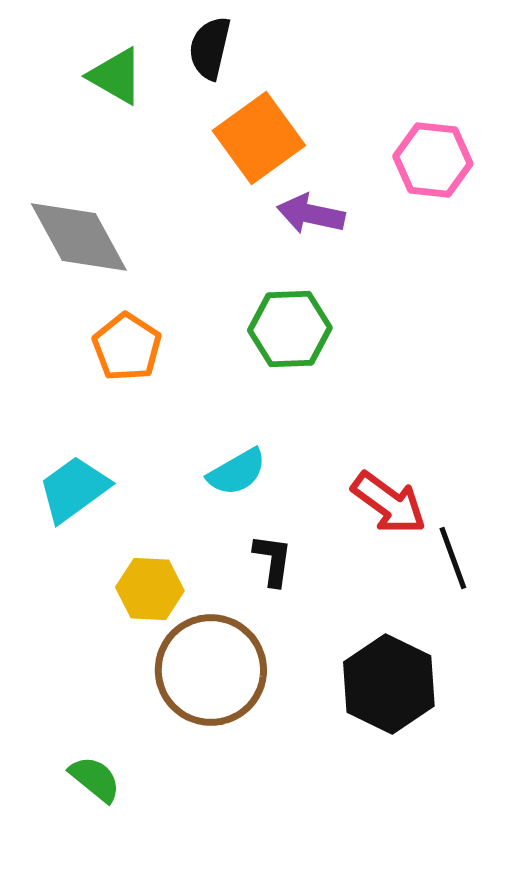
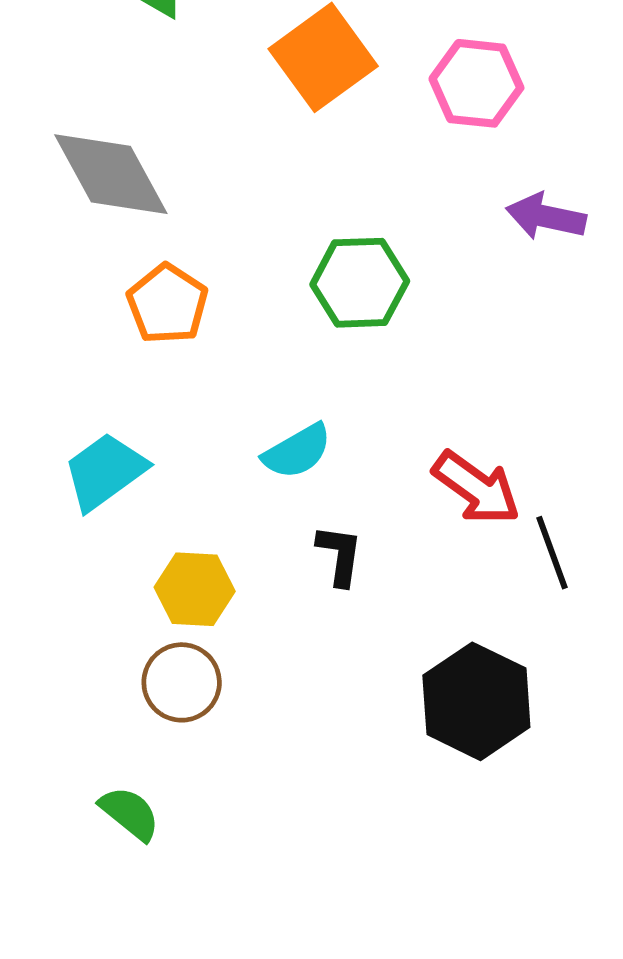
pink hexagon: (433, 160) -> (476, 83), moved
purple arrow: (311, 214) -> (546, 217), moved
brown circle: (211, 670) -> (182, 682), moved, size x0.6

